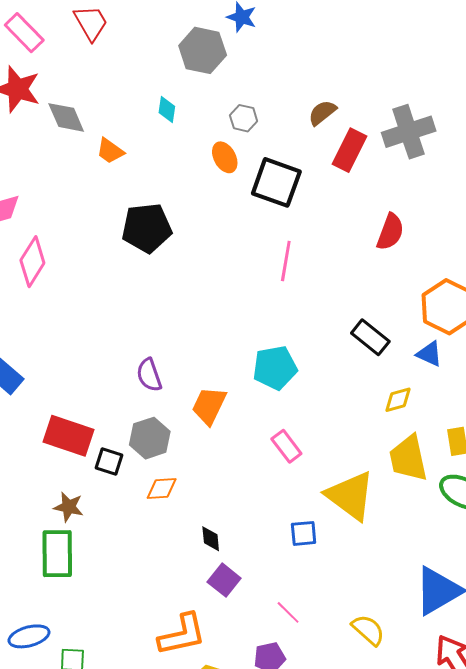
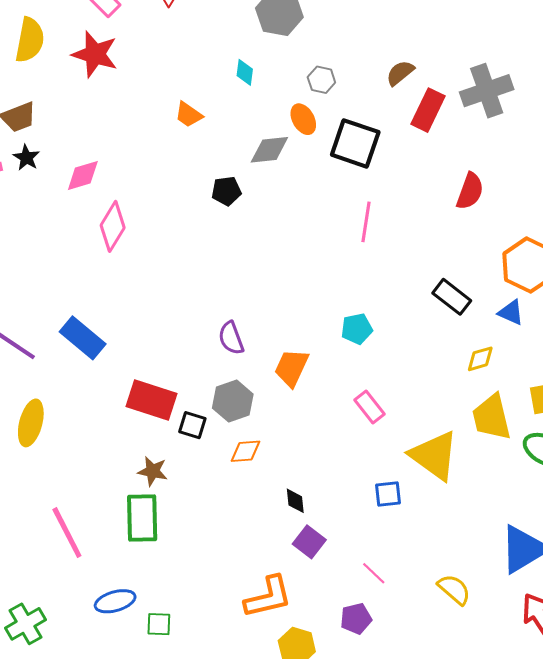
gray diamond: (66, 117) -> (269, 150), moved, turned -72
black pentagon: (147, 228) -> (226, 191), size x0.6
cyan pentagon: (275, 368) -> (357, 329), size x0.7

